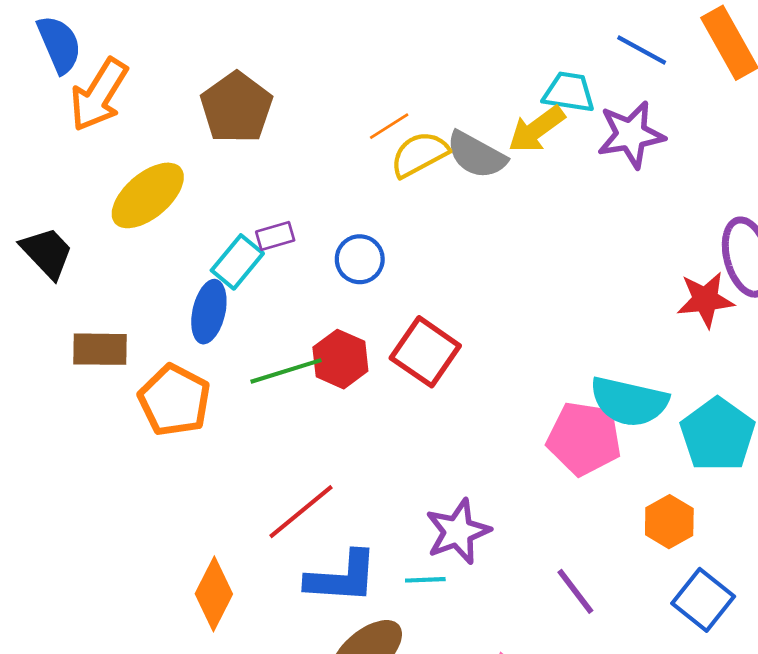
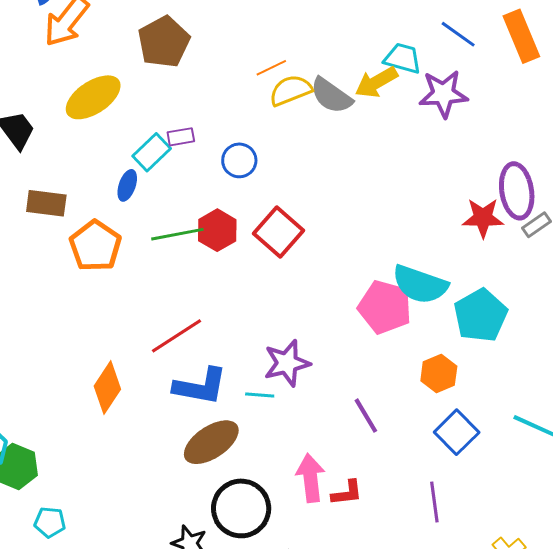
blue ellipse: (209, 312) -> (127, 185), size x0.7

